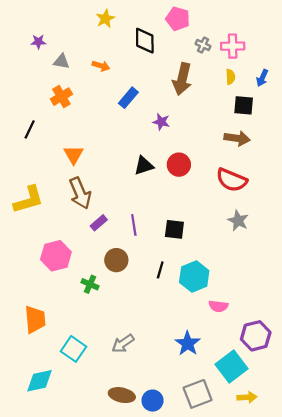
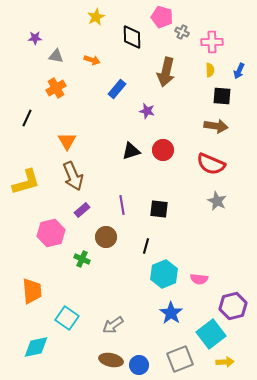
gray cross: (203, 45) -> (182, 32), moved
purple rectangle: (99, 223) -> (82, 210), moved
cyan hexagon: (194, 277) -> (164, 274), moved
gray arrow: (123, 343) -> (113, 325), moved

